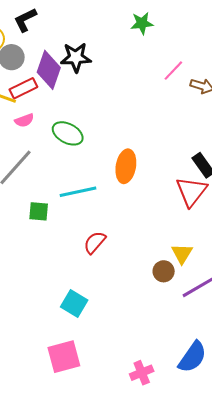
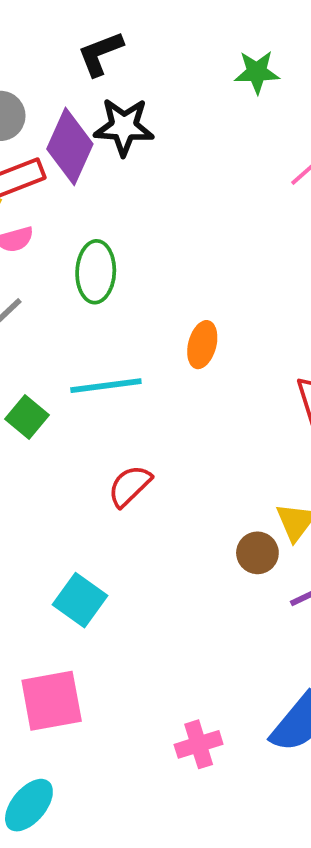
black L-shape: (25, 20) -> (100, 54), moved
green ellipse: (68, 133) -> (96, 272), turned 60
orange ellipse: (126, 166) -> (202, 345), size x0.7
green square: (39, 211) -> (27, 417), turned 30

